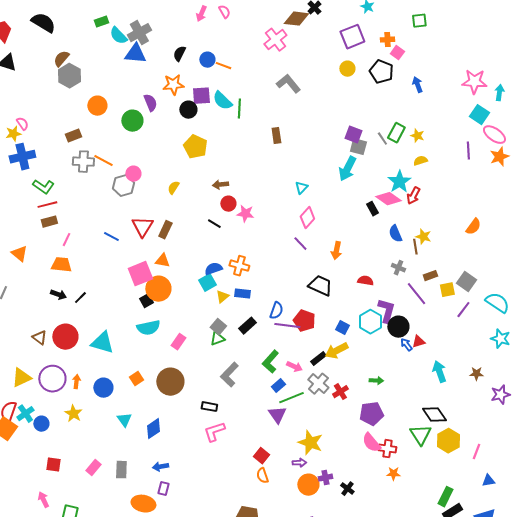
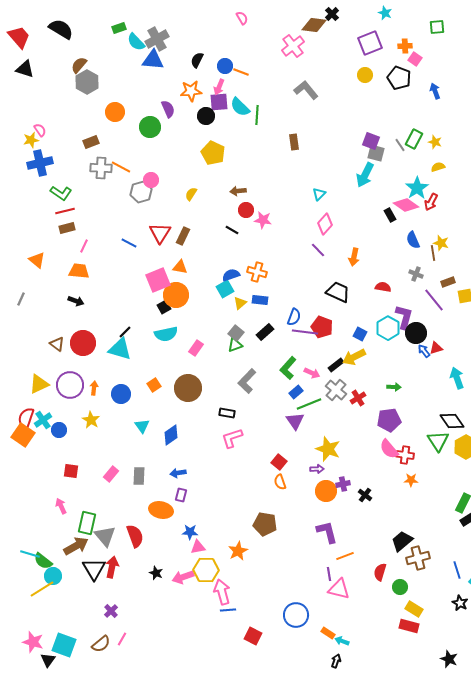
pink arrow: (201, 14) -> (219, 87), moved
black line: (80, 298) -> (125, 332), moved

